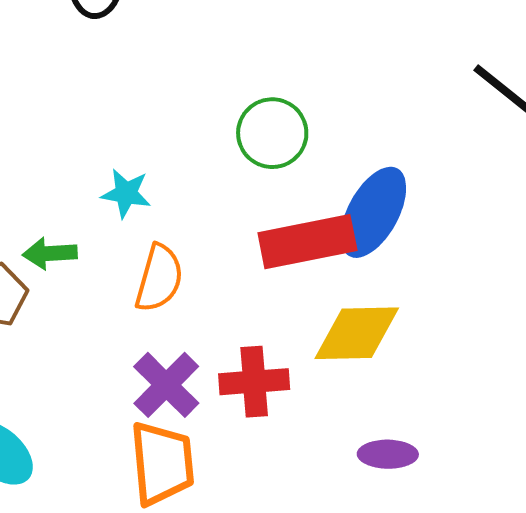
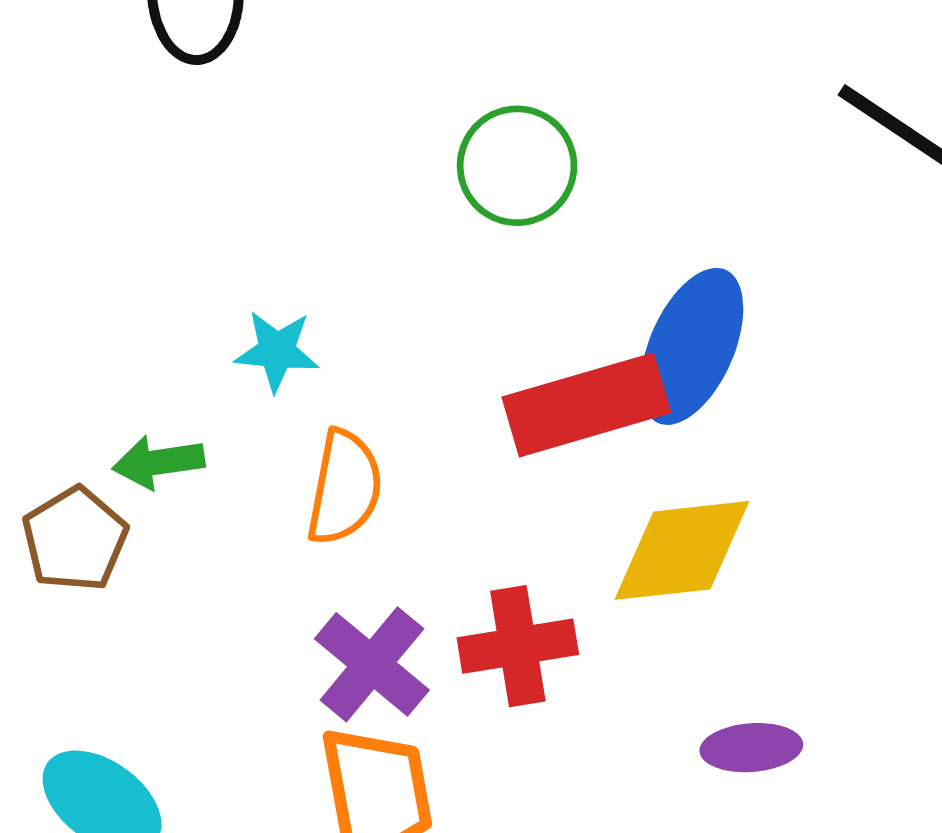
green circle: (272, 133) -> (517, 166), moved

